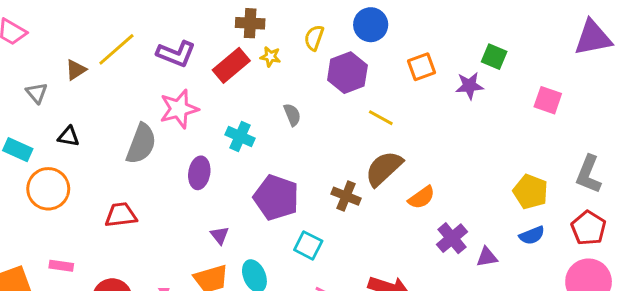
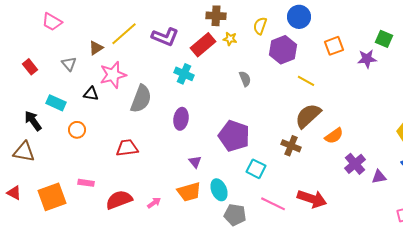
pink star: (179, 109) -> (113, 75), moved
cyan cross: (240, 137) -> (184, 74), moved
orange circle: (48, 189) -> (77, 130), size x0.6
brown cross: (346, 196) -> (291, 146), moved

